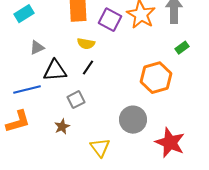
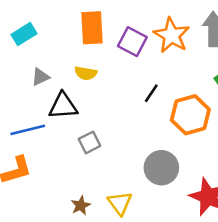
yellow semicircle: (86, 44) -> (86, 73), moved
black line: (88, 68) -> (151, 93), moved
brown star: (62, 127) -> (81, 206), moved

